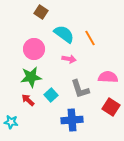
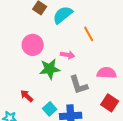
cyan semicircle: (64, 34) -> (63, 15), moved, turned -75
green star: (31, 77) -> (50, 69), moved
cyan square: (51, 95) -> (50, 109), moved

